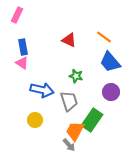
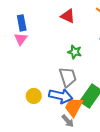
pink triangle: (22, 63) -> (21, 39), turned 32
blue arrow: (42, 90) -> (61, 96), moved

